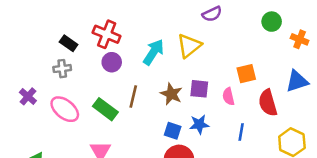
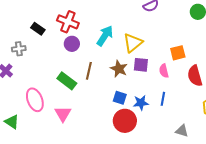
yellow triangle: (189, 46) -> (133, 43), moved
gray cross: (62, 69) -> (19, 49), moved
pink ellipse: (65, 109) -> (35, 100), moved, turned 30
blue star: (199, 124) -> (141, 103), moved
blue line: (241, 132) -> (163, 99), moved

